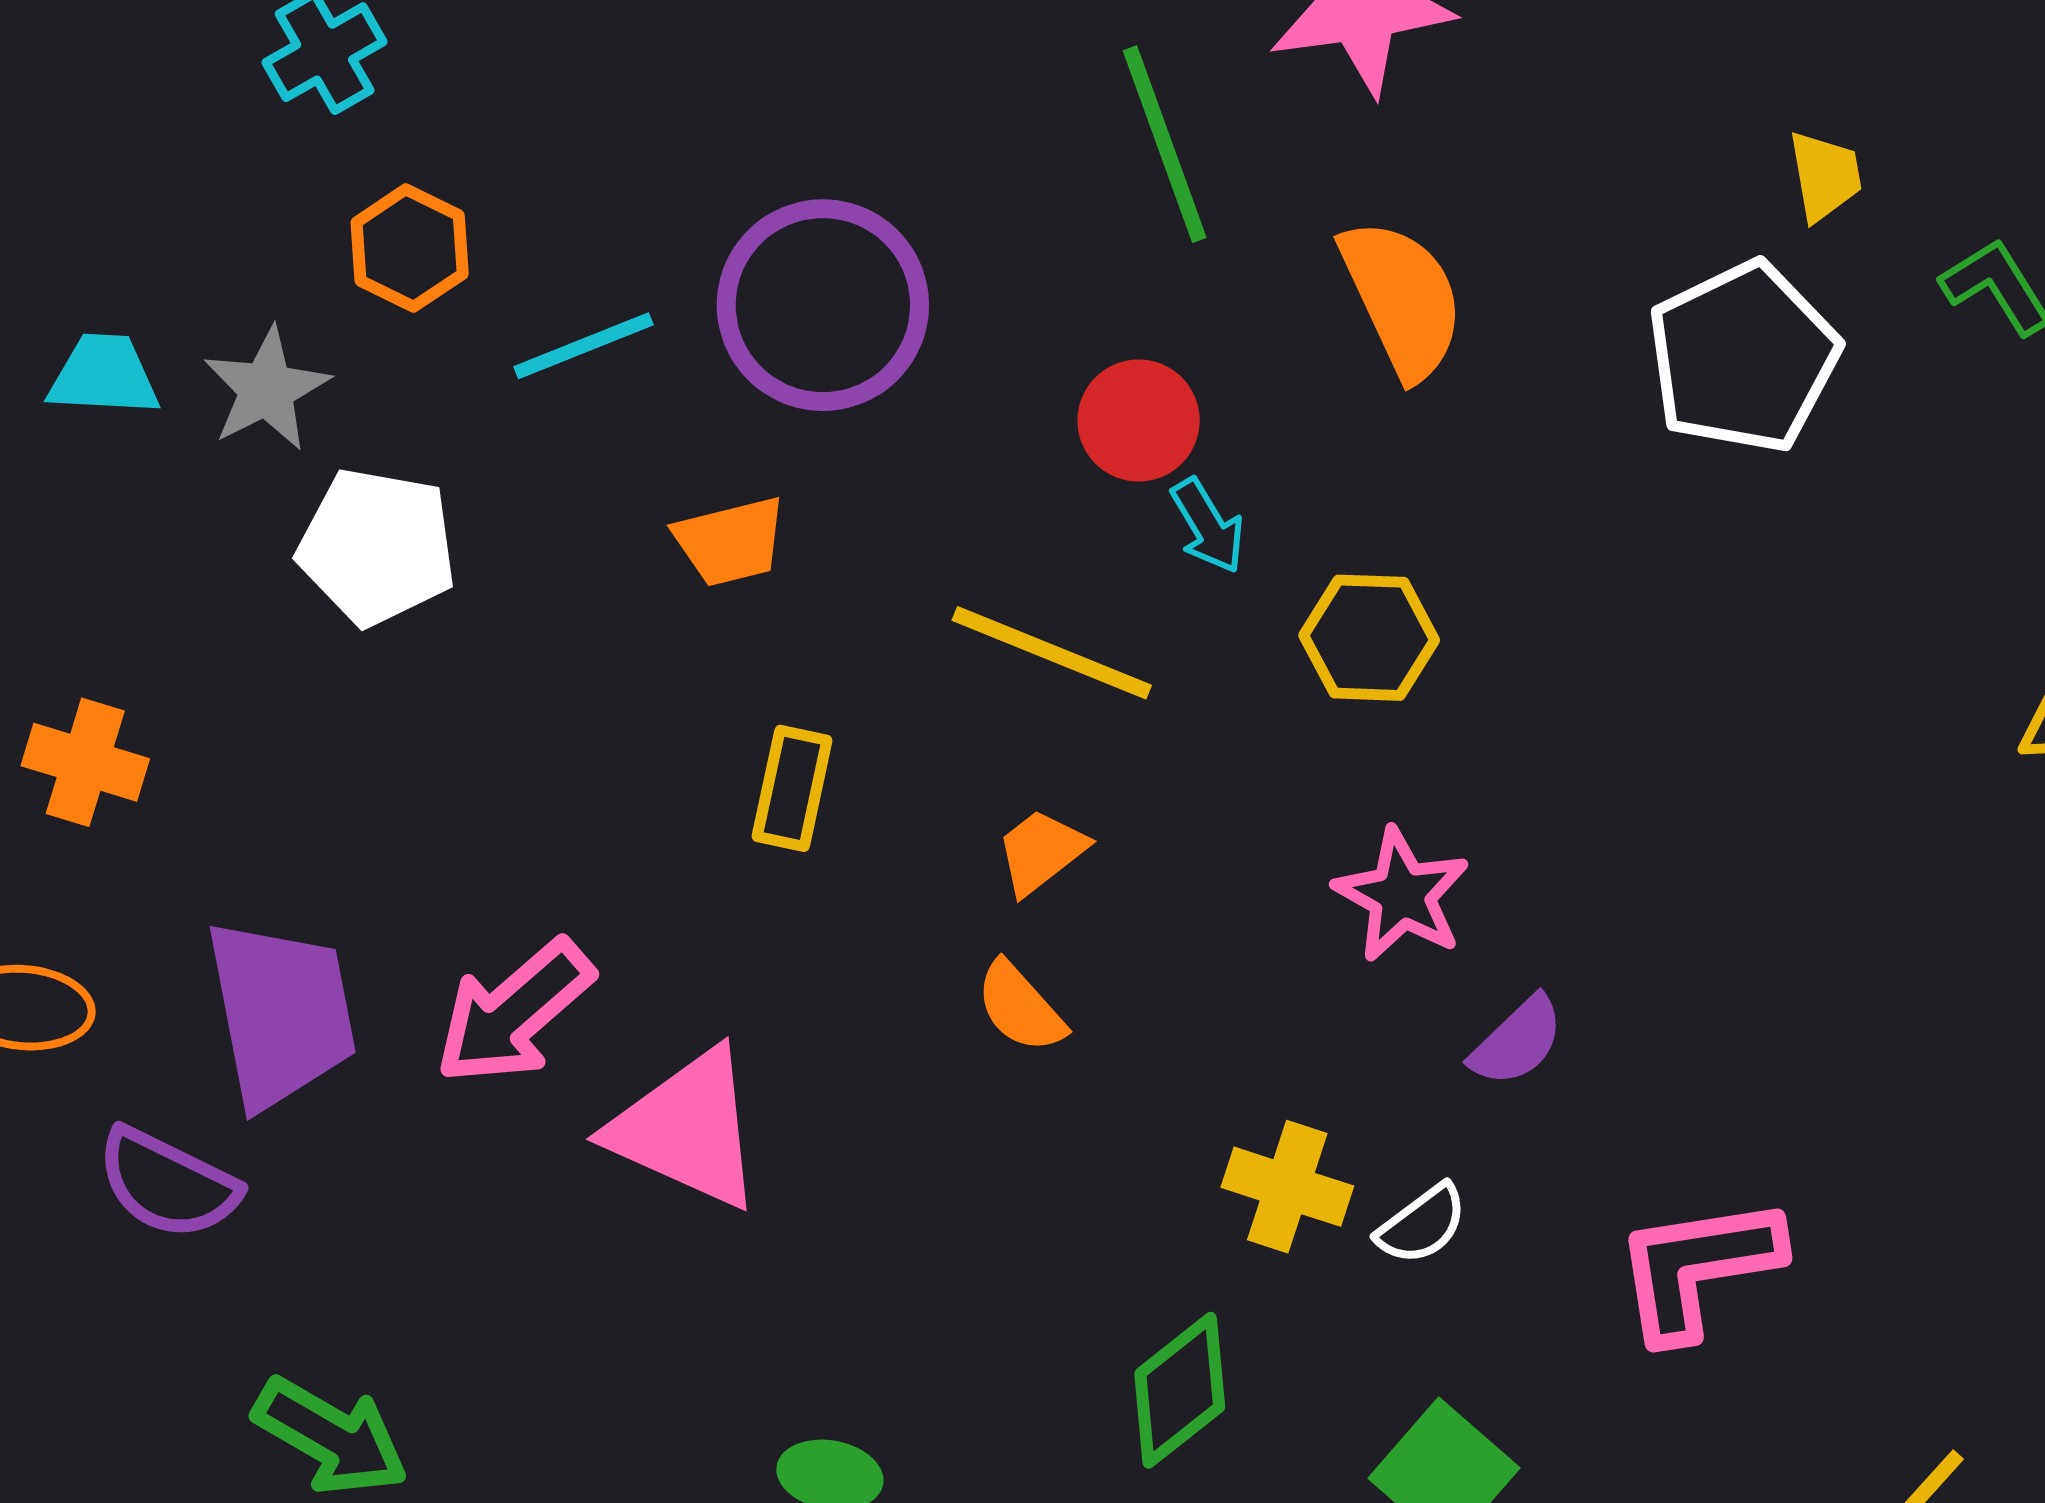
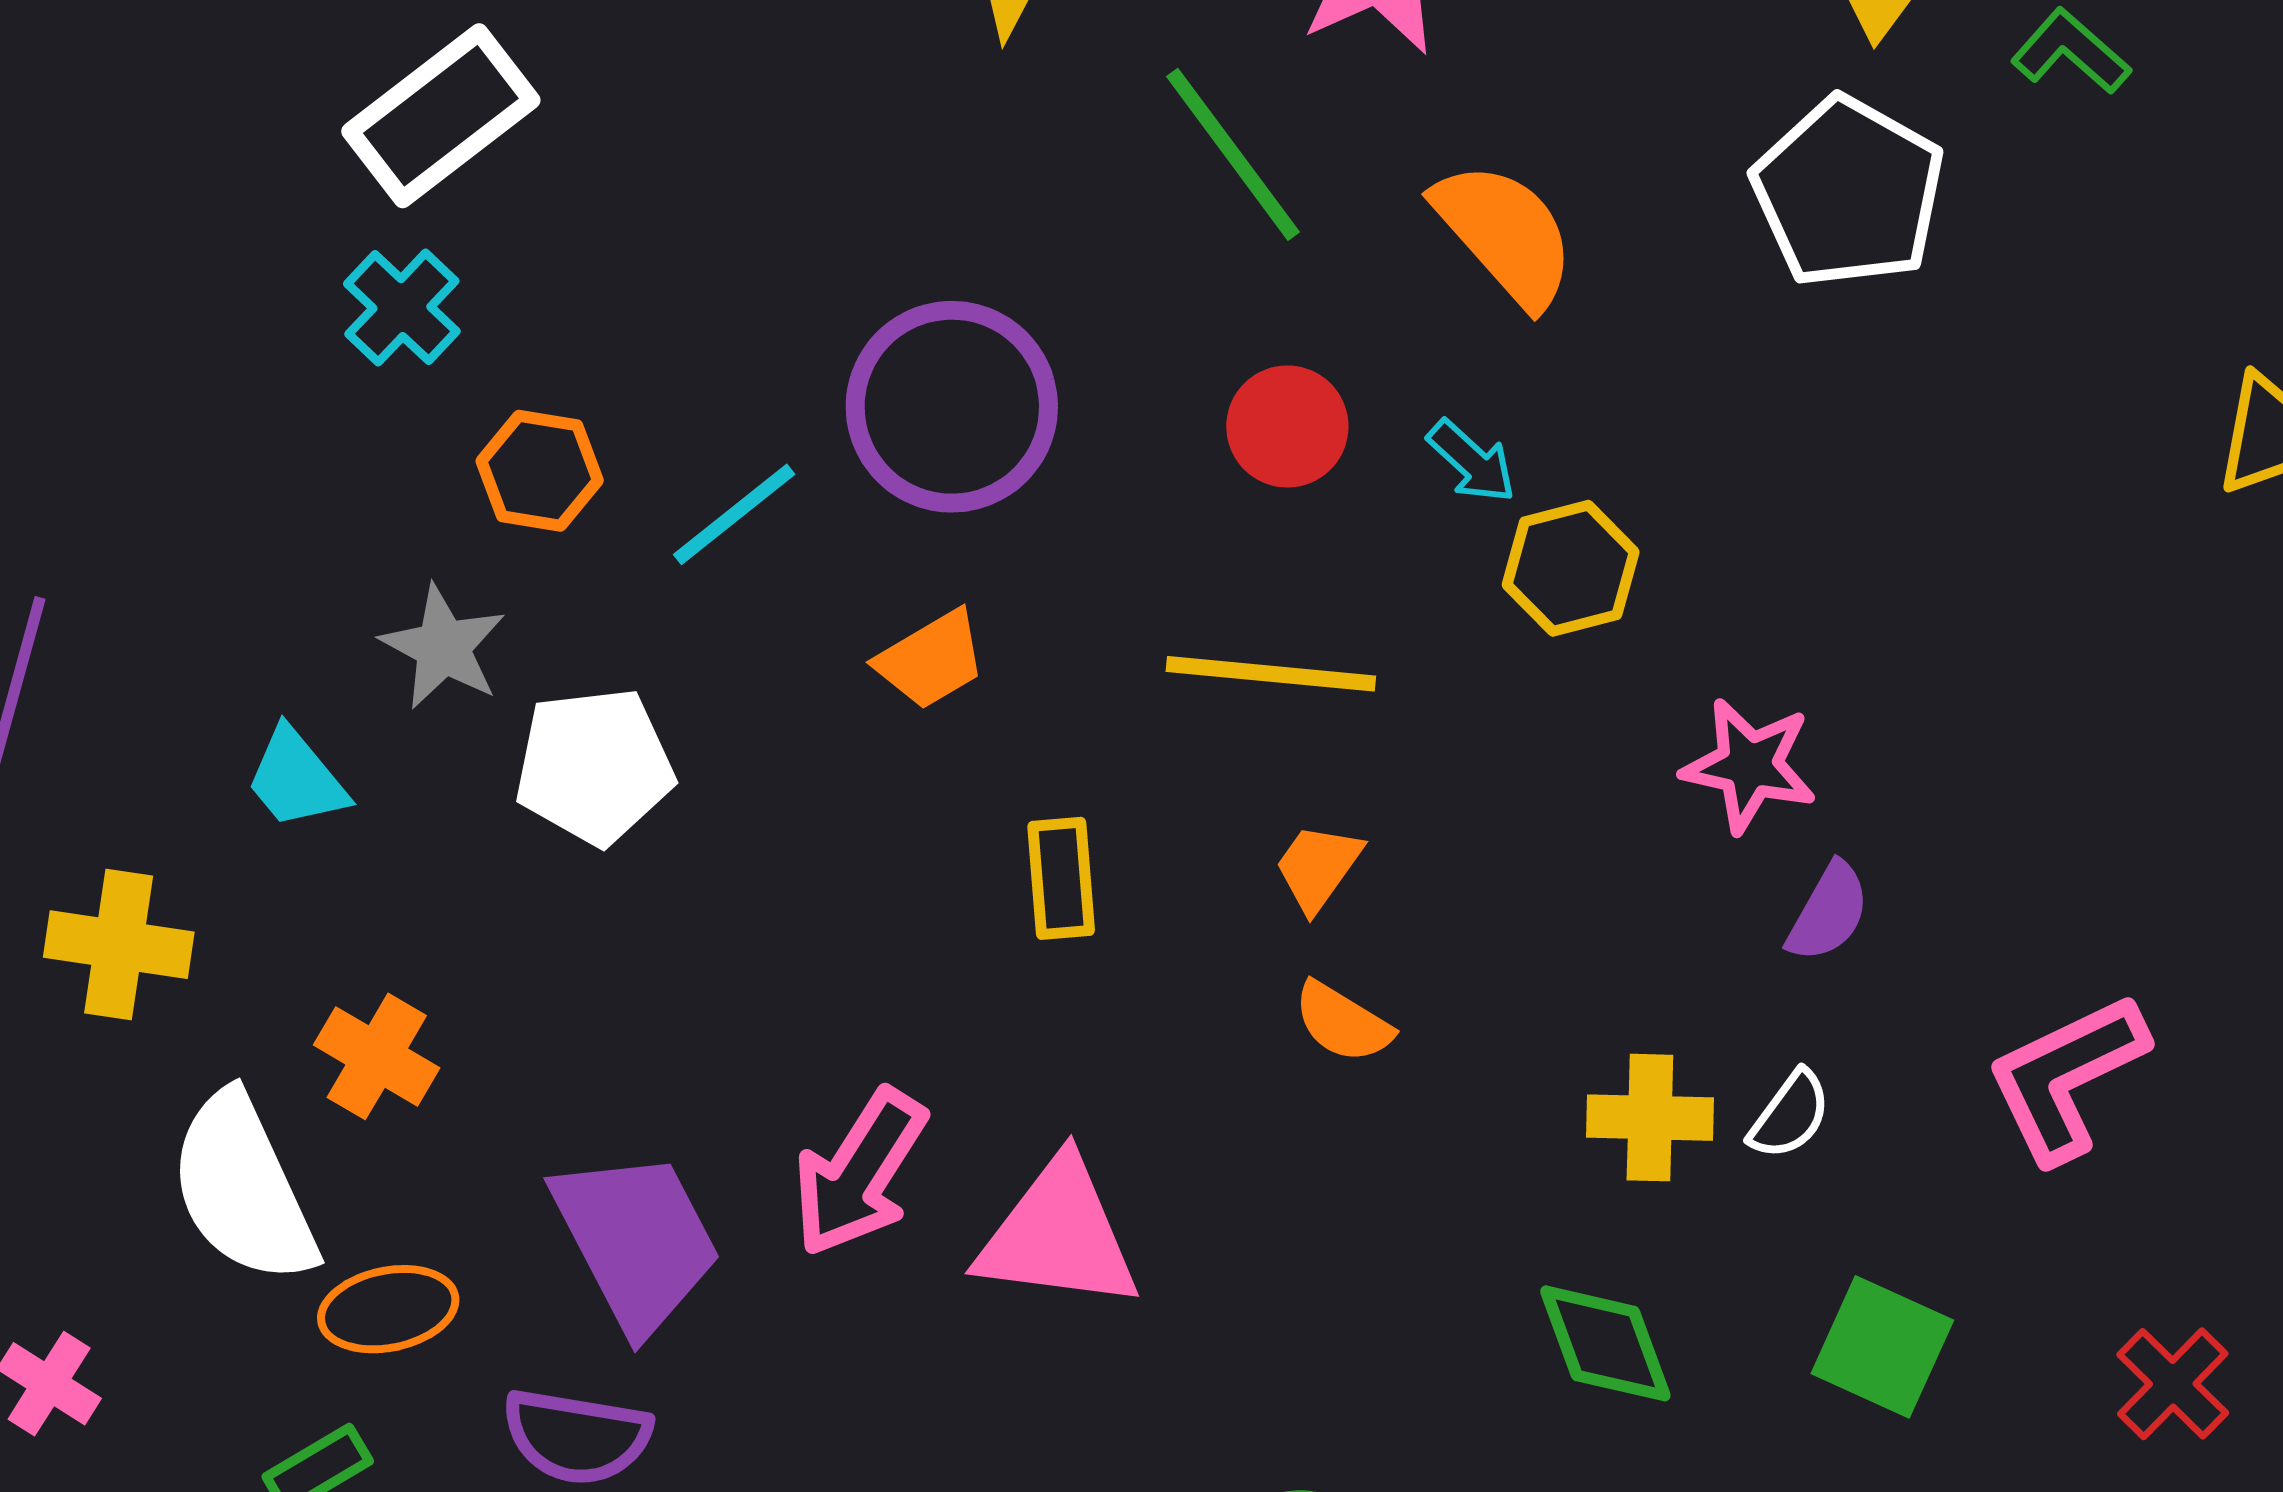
cyan trapezoid: (104, 375) -> (296, 779), moved, turned -116
cyan arrow: (1208, 526) -> (1472, 461), moved
orange cross: (85, 762) -> (377, 1056), turned 30
pink star: (1402, 895) -> (1749, 765), moved
green diamond: (1180, 1390) -> (1605, 1343), turned -55

